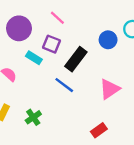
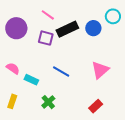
cyan rectangle: (34, 58) -> (31, 80), moved
black rectangle: (76, 59) -> (67, 29), moved, turned 35
green cross: (33, 117) -> (48, 102), moved

